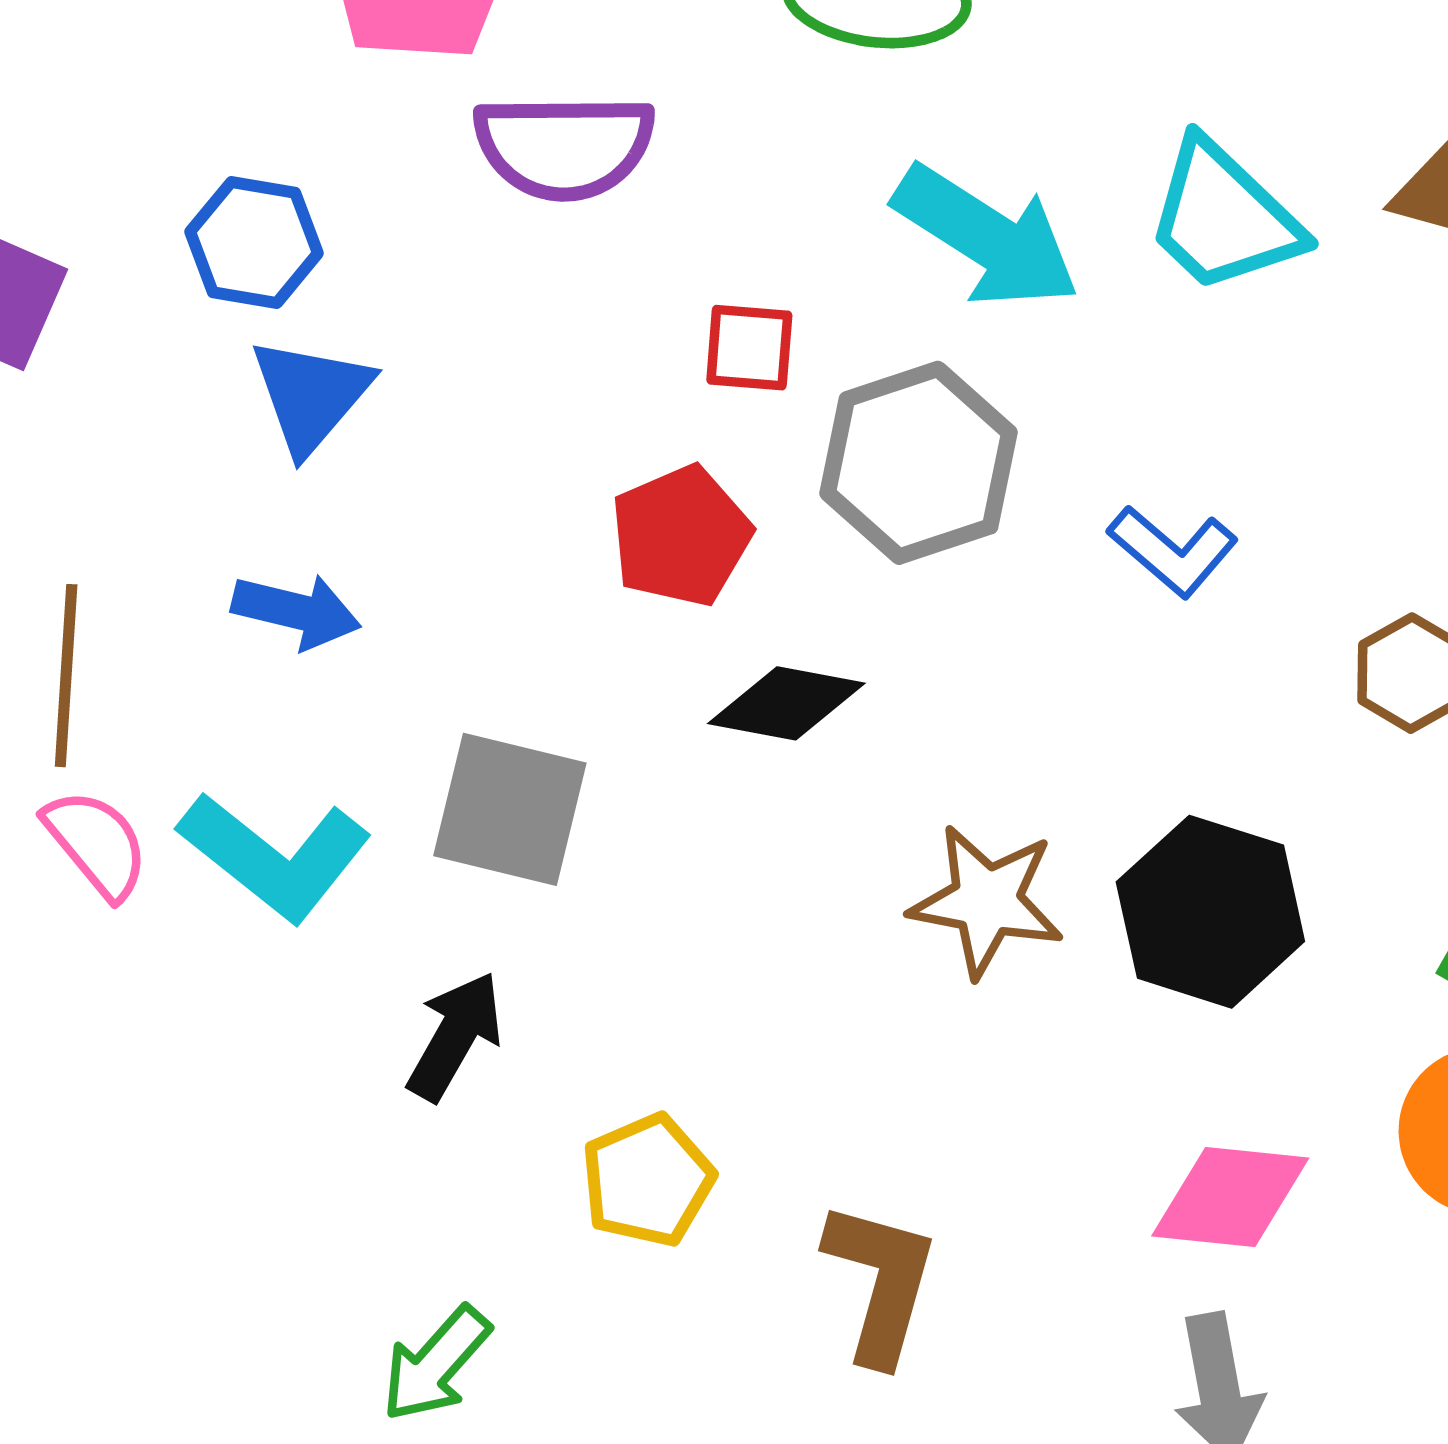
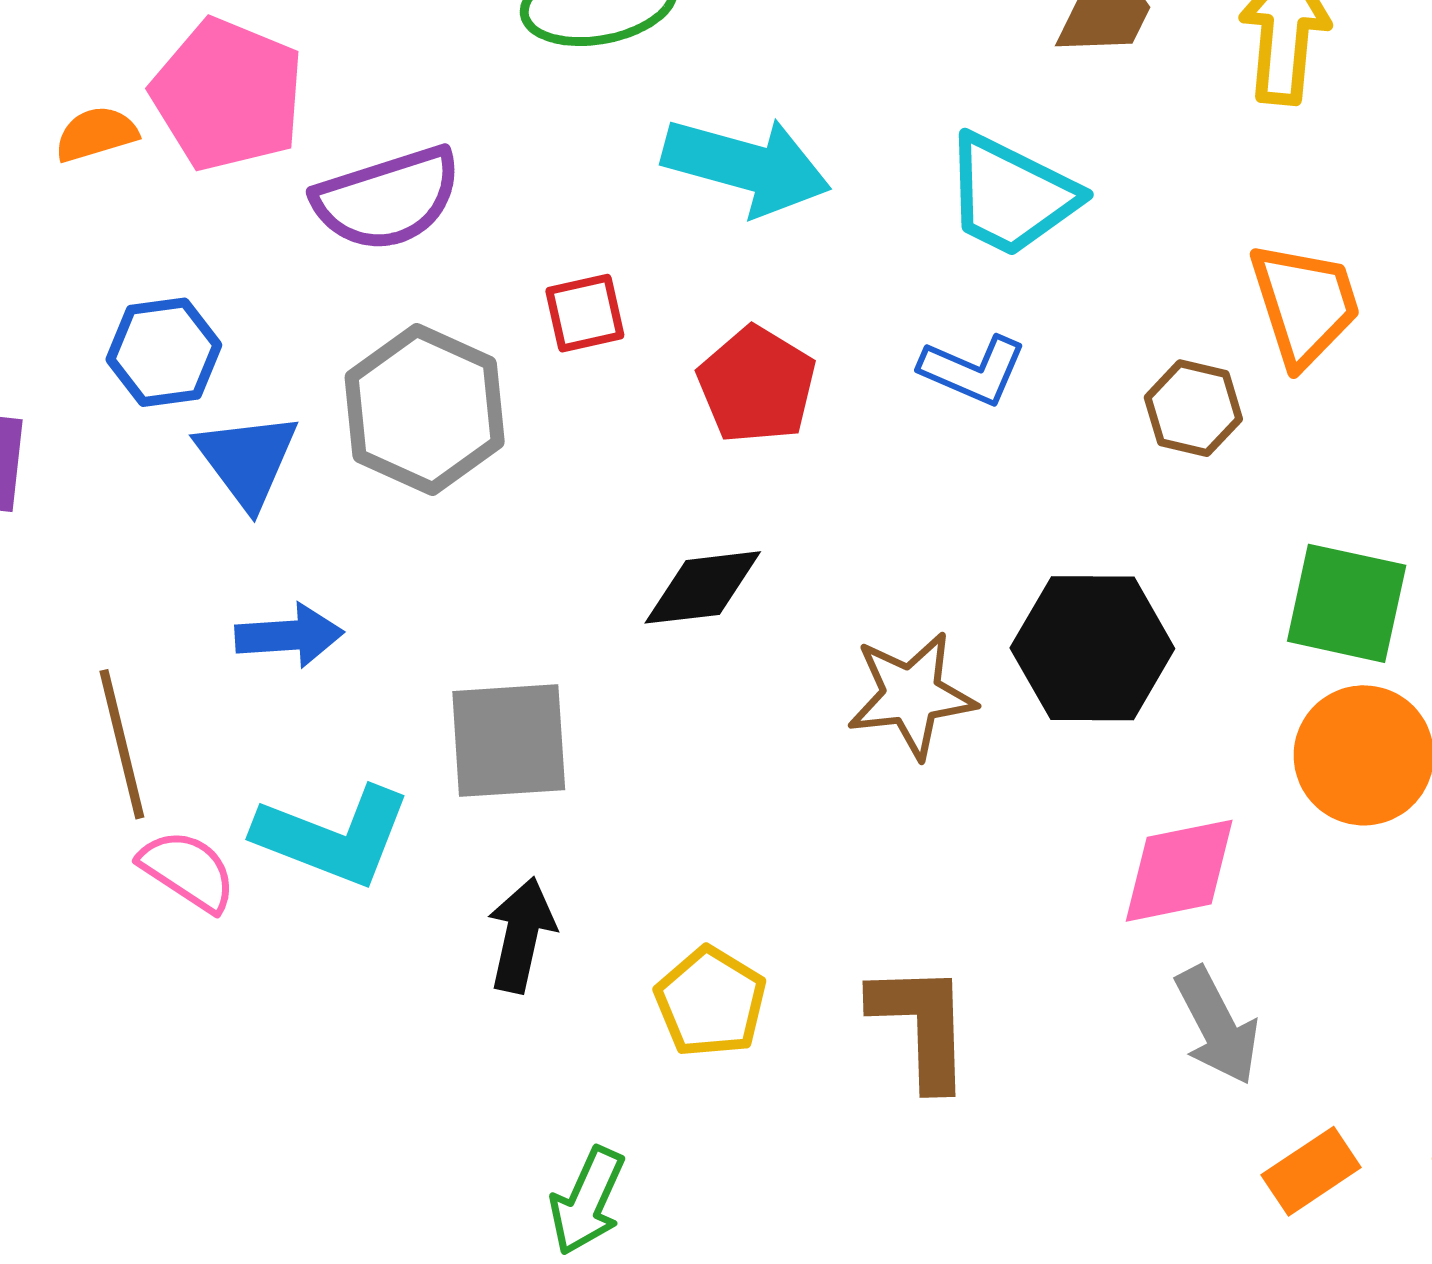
cyan trapezoid: (1223, 217) -> (1011, 195), moved
gray hexagon: (918, 463) -> (425, 409), moved
red pentagon: (681, 536) -> (757, 385), moved

